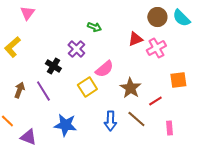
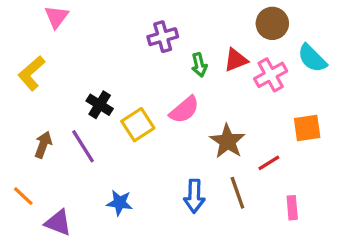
cyan semicircle: (181, 18) -> (312, 58), moved
green arrow: (94, 27) -> (199, 65), moved, turned 56
purple cross: (76, 49) -> (163, 37), moved, turned 30
yellow square: (87, 87) -> (138, 125), moved
brown line: (136, 119) -> (237, 193), turned 30
blue star: (65, 125) -> (120, 203), size x0.7

